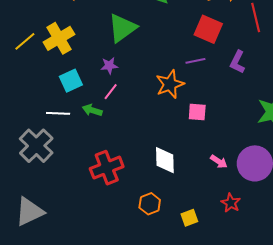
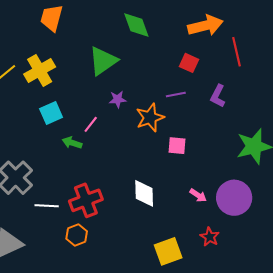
red square: (208, 29) -> (189, 63), size x0.7
purple star: (109, 66) -> (118, 99), moved
white line: (58, 113) -> (47, 206), moved
orange hexagon: (150, 204) -> (77, 235), moved
yellow square: (189, 218) -> (168, 251), size x1.6

